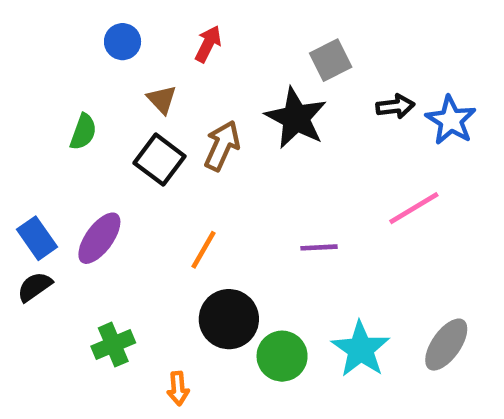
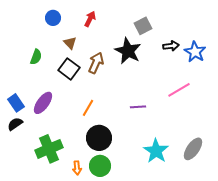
green cross: (113, 345) -> (49, 149), size x1.5
green circle: (282, 356) -> (100, 166), moved

